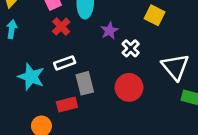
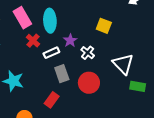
white rectangle: (65, 63) -> (51, 53), moved
gray rectangle: (85, 83) -> (62, 74), moved
red rectangle: (67, 105) -> (52, 100), moved, turned -35

